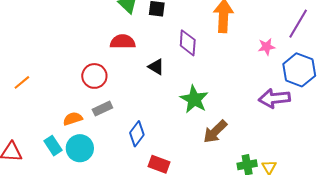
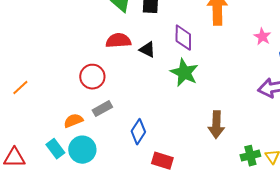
pink star: (267, 47) -> (262, 37), turned -30
black triangle: (156, 67) -> (147, 50), moved
green star: (194, 99) -> (184, 73), moved
brown arrow: (215, 132) -> (216, 125), turned -40

